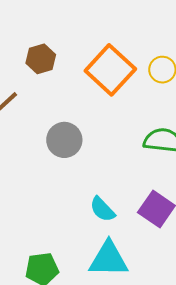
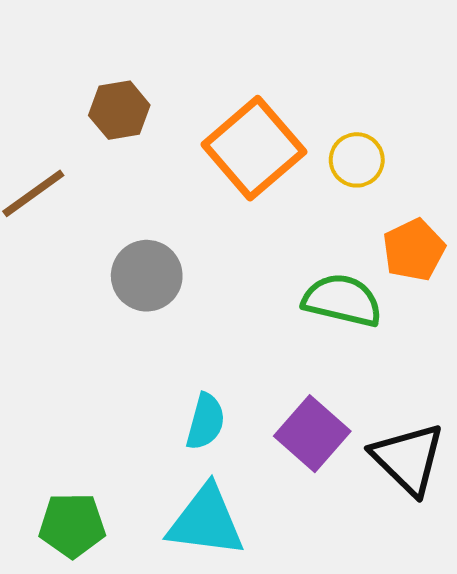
cyan semicircle: (102, 209) -> (206, 422), turned -128

